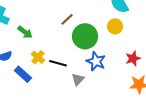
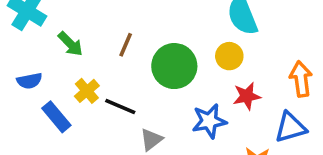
brown line: (67, 19) -> (126, 45), moved, turned -32
red star: (133, 58) -> (247, 96), moved
blue star: (96, 61) -> (209, 121), moved, turned 30

